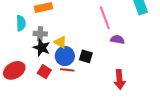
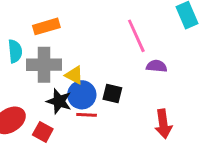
gray cross: (40, 34) -> (44, 65), size x1.6
black star: (42, 48) -> (59, 101), moved
red square: (44, 72) -> (43, 132), moved

